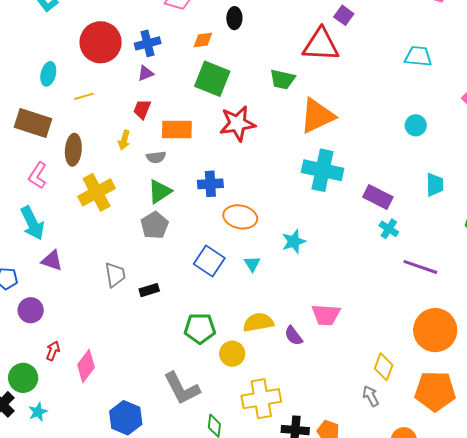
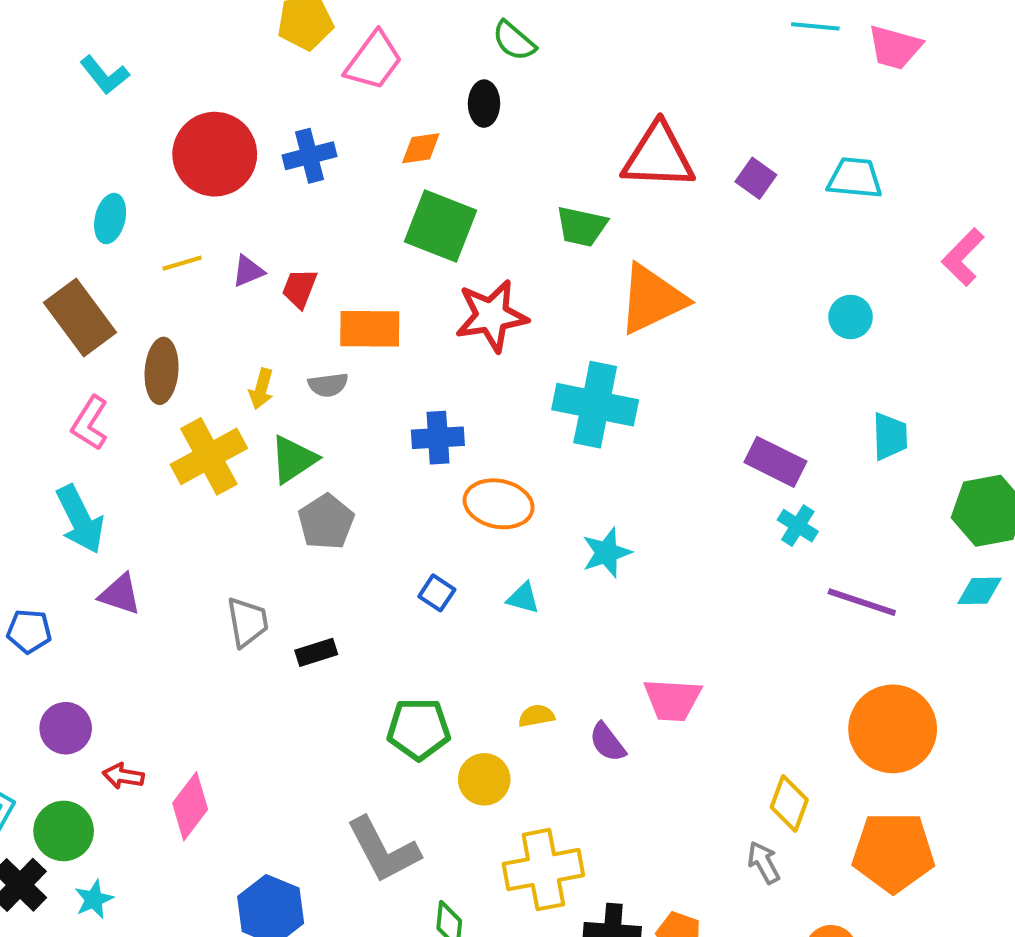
purple square: (344, 15) -> (756, 178), moved
purple triangle: (146, 73) -> (248, 271), moved
brown rectangle: (33, 123) -> (80, 318), turned 36
yellow arrow: (124, 140) -> (261, 389), moved
cyan cross: (323, 170) -> (595, 405), moved
green triangle: (160, 192) -> (293, 459), moved
blue square: (209, 261) -> (437, 593), size x0.6
cyan triangle: (252, 264) -> (523, 598), turned -42
purple circle: (31, 310) -> (66, 728), moved
yellow semicircle: (258, 322) -> (536, 716), size x0.6
red arrow: (53, 351) -> (123, 776), turned -102

